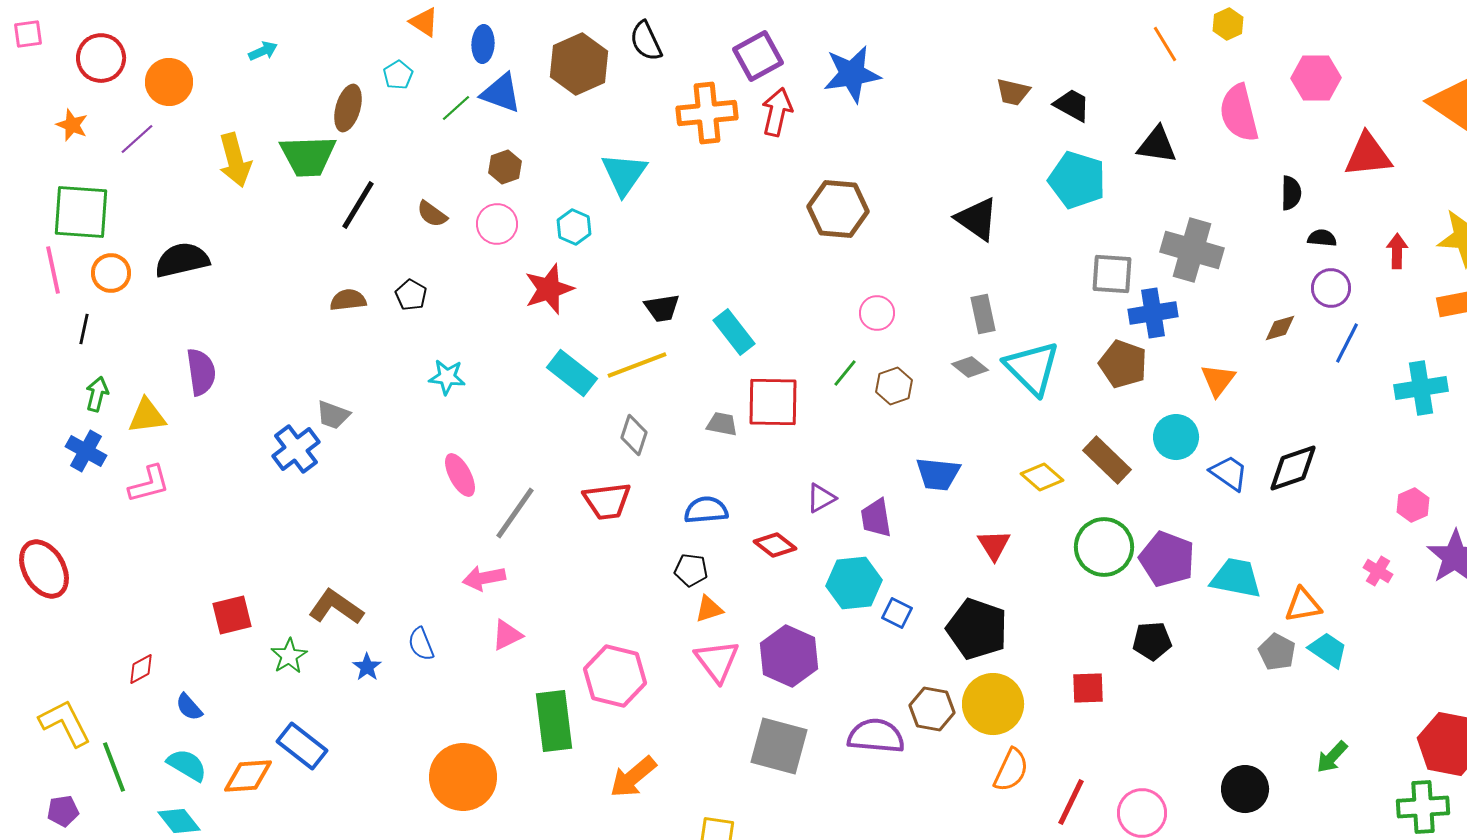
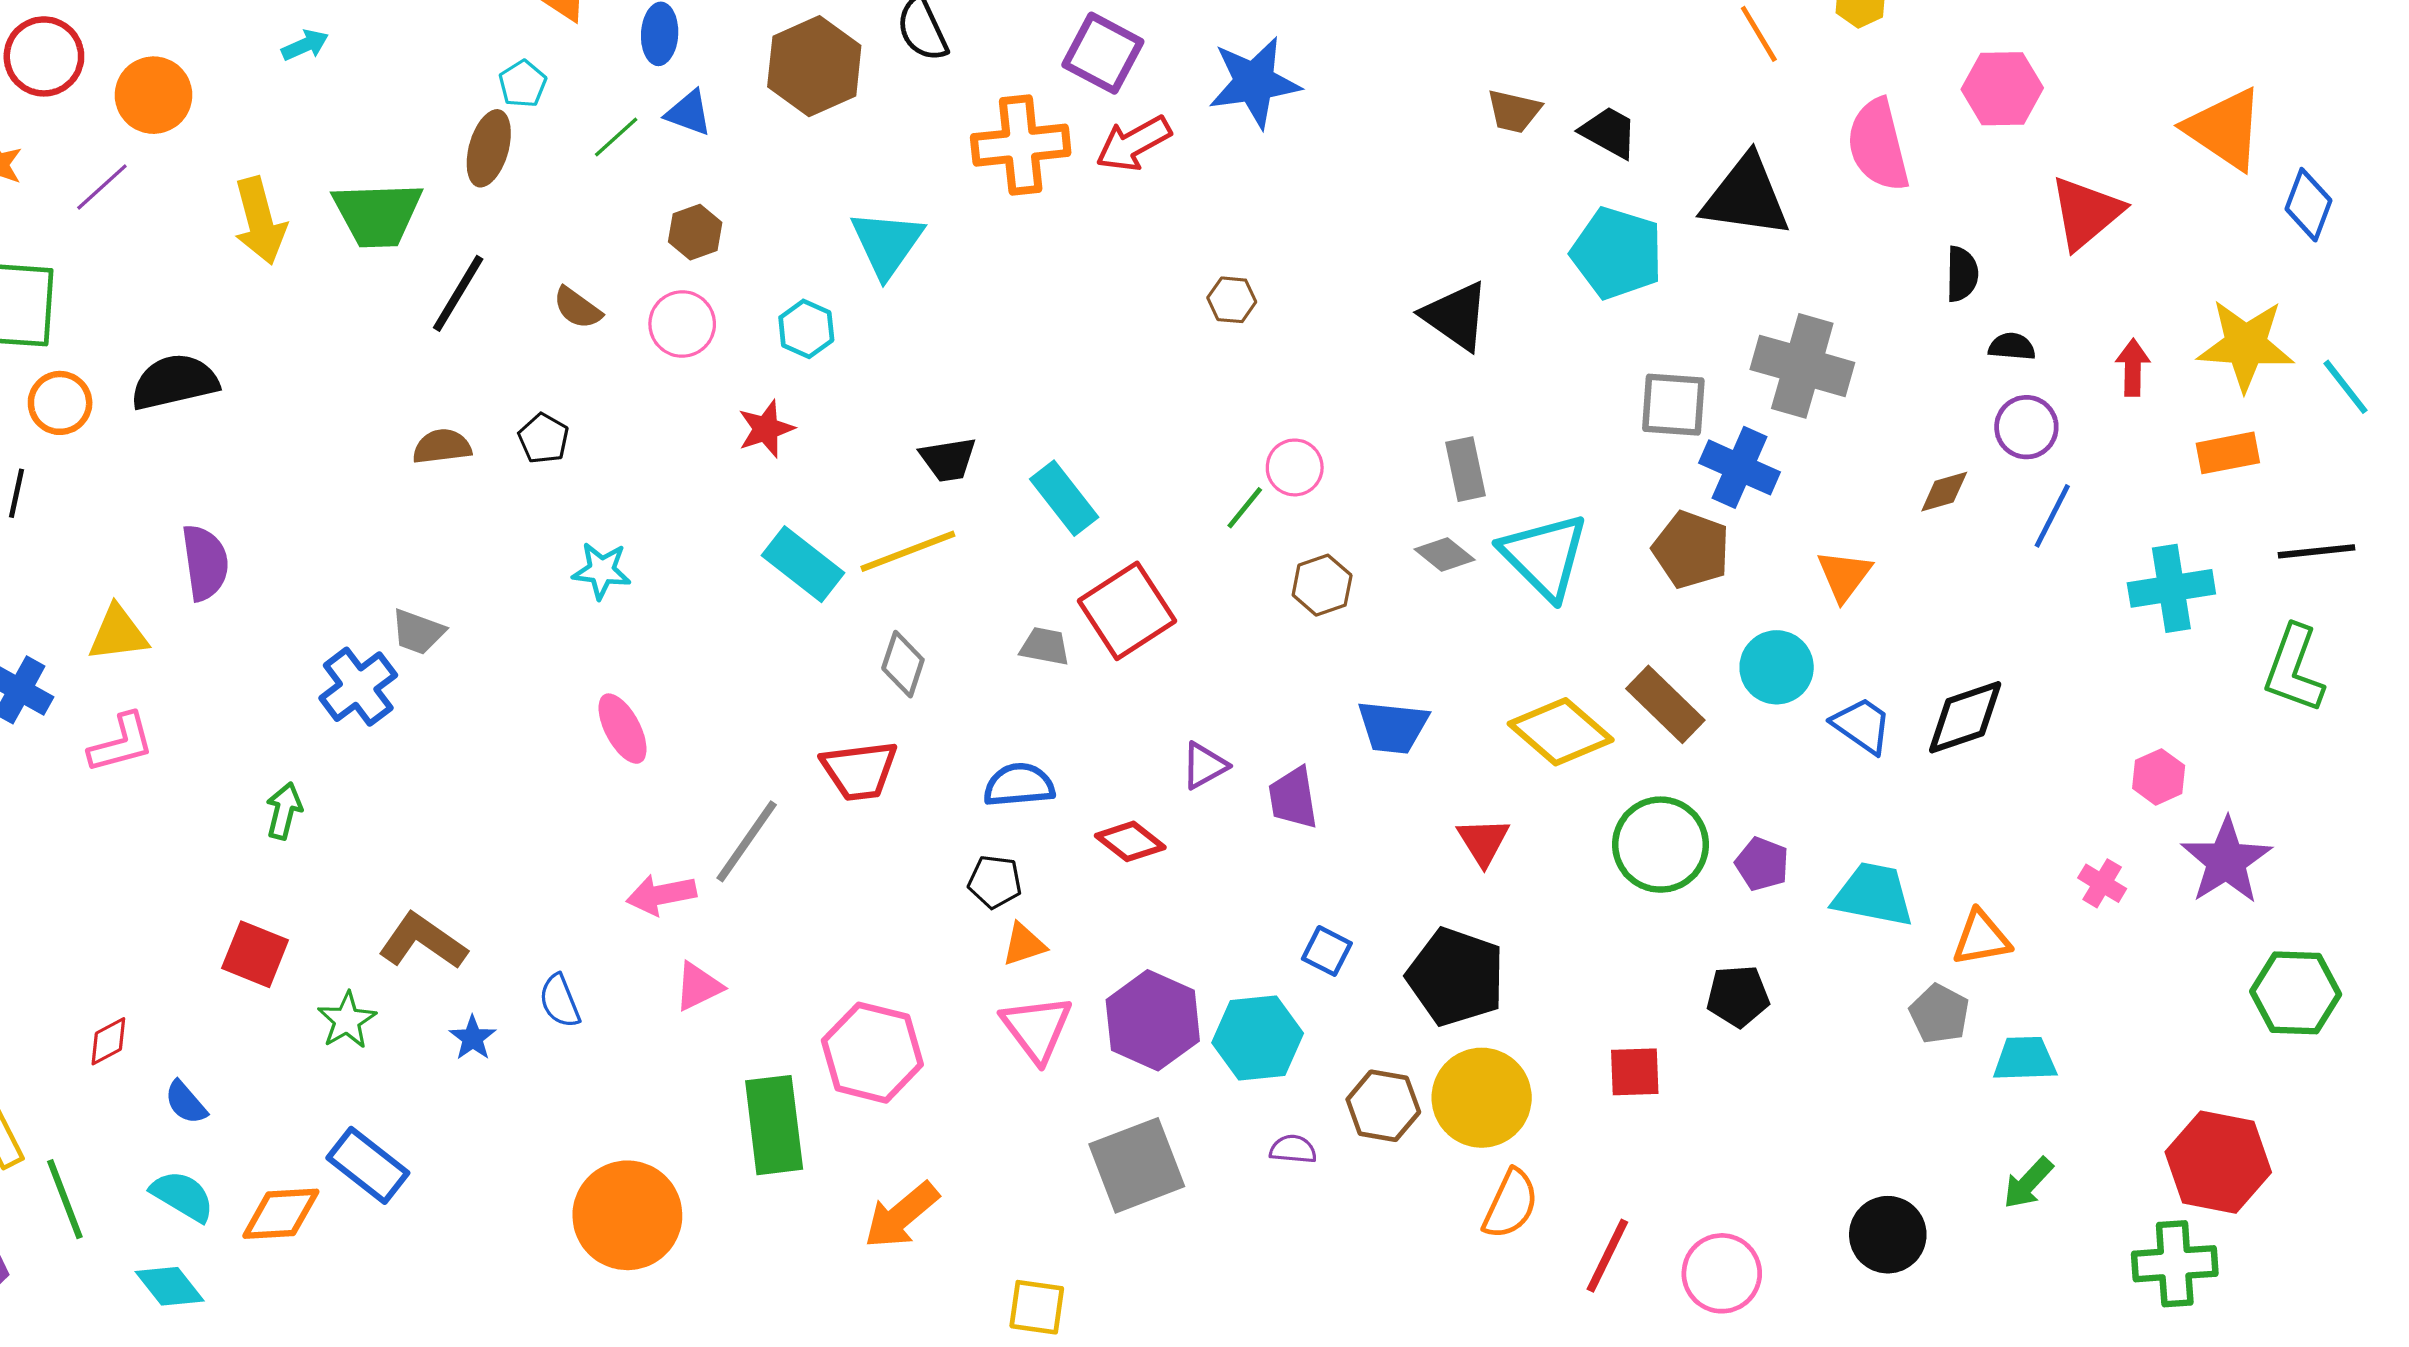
purple square: (758, 56) -> (1103, 53), turned -33
blue triangle: (501, 93) -> (689, 113), size x0.7
brown ellipse: (348, 108) -> (489, 148), moved
red arrow: (777, 112) -> (1133, 143), turned -132
black triangle: (1157, 145) -> (1746, 197), size x1.4
red triangle: (1368, 155) -> (2086, 213), turned -34
brown hexagon: (838, 209) -> (1232, 300), size x0.5
red star: (549, 289) -> (766, 429), size x0.7
blue cross: (1153, 313) -> (1740, 467), turned 33
green line: (845, 373) -> (1245, 508), moved
green arrow: (97, 394) -> (284, 811), moved
red square: (773, 402) -> (1127, 611), turned -34
yellow diamond: (1042, 477) -> (1561, 732), size x1.5
gray line: (515, 513) -> (747, 841), moved
purple pentagon: (1167, 559) -> (1762, 864), size x0.6
cyan hexagon: (854, 583) -> (1258, 1038), moved
red square: (232, 615) -> (255, 954), turned 36
cyan trapezoid: (1328, 650) -> (2025, 1059), moved, turned -36
purple semicircle: (876, 736) -> (1293, 1149), size x0.5
gray square: (779, 746) -> (1137, 1165), turned -36

